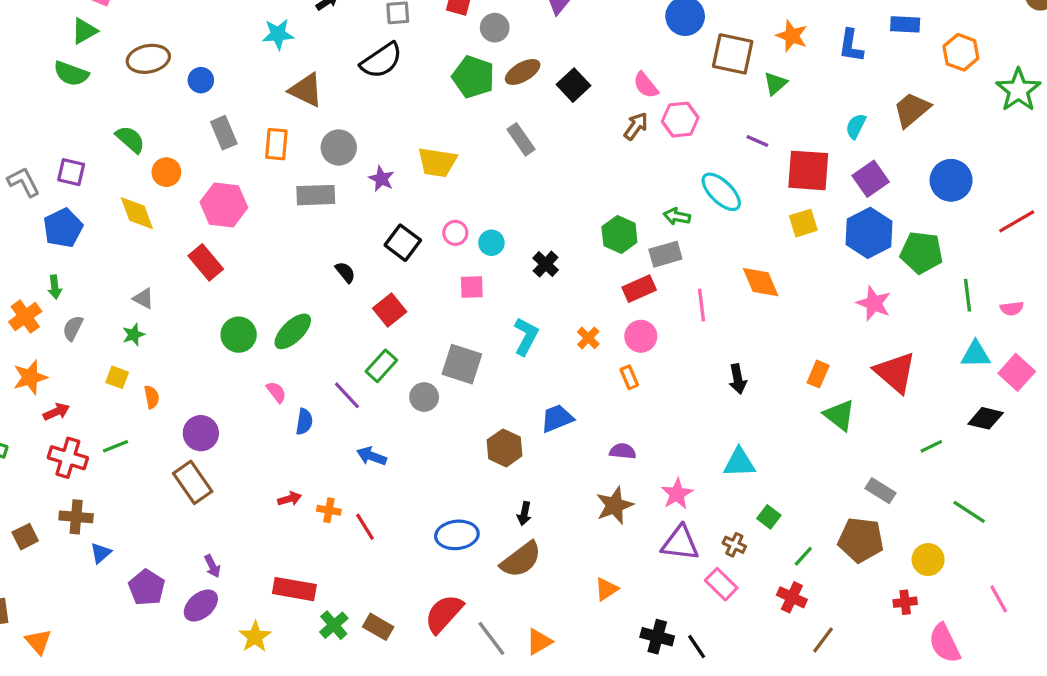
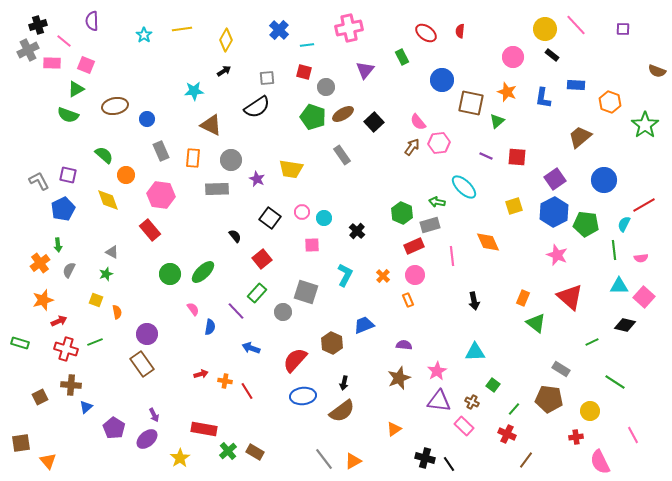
cyan semicircle: (856, 126) -> (624, 224), moved
red square: (808, 170) -> (517, 157), moved, size x0.7
red semicircle: (444, 614) -> (295, 360), moved

